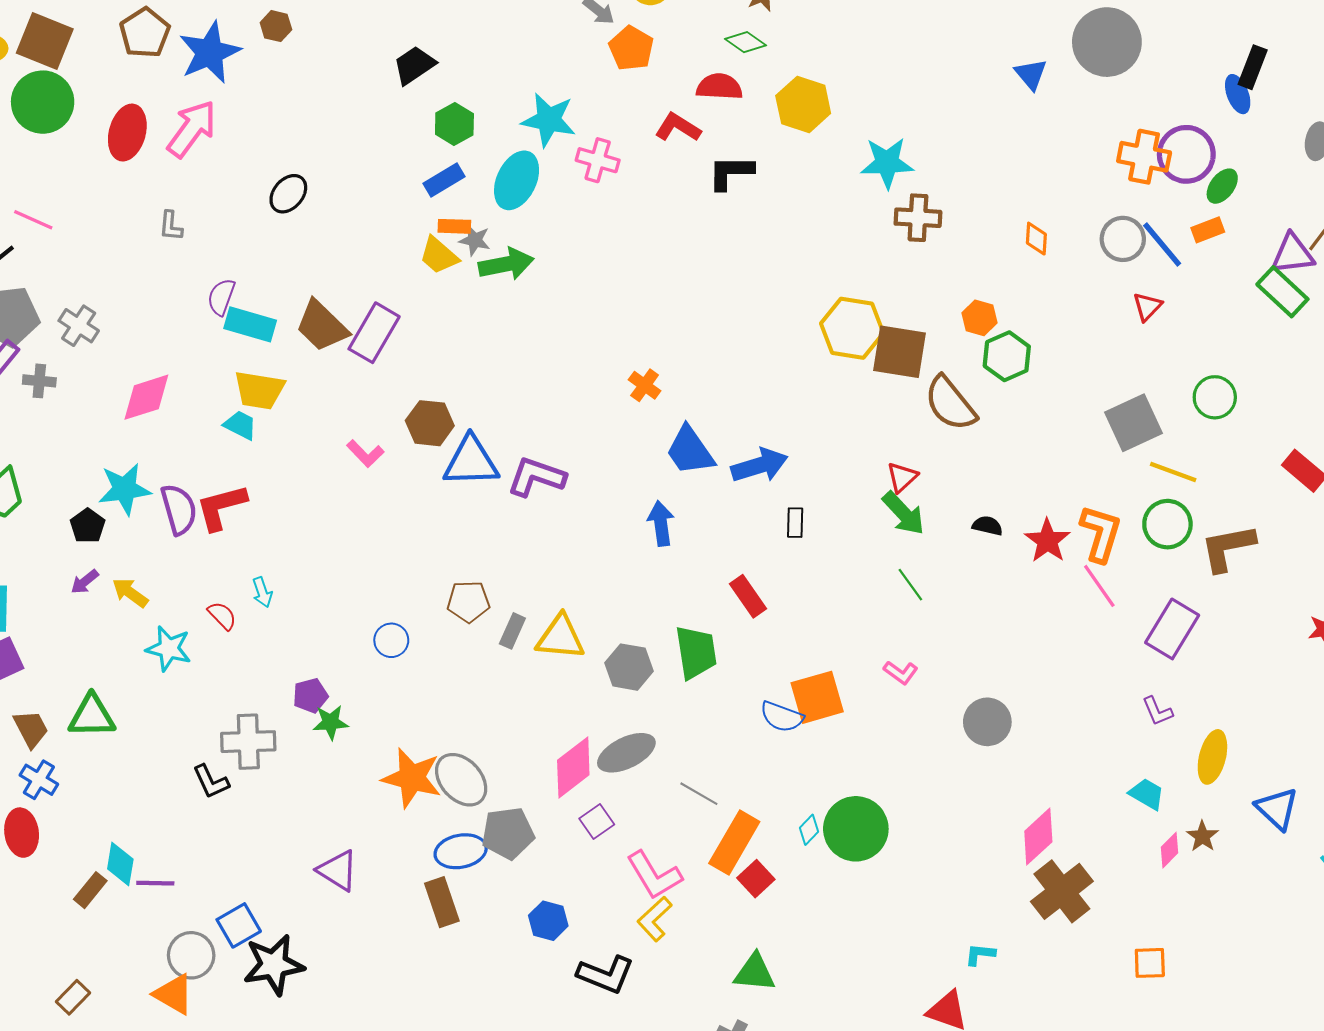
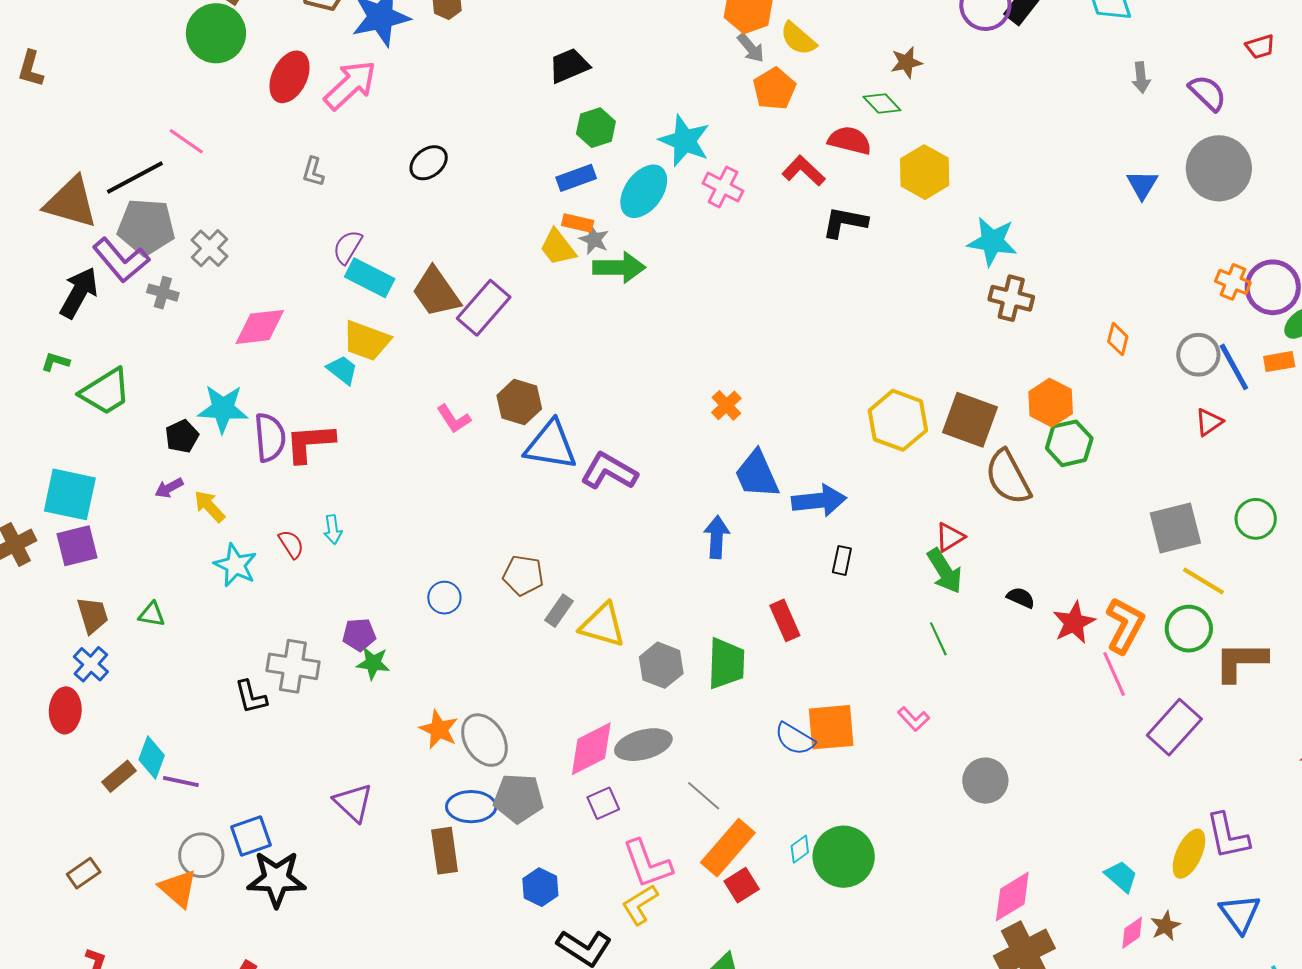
orange cross: (1144, 157) -> (1233, 282), size x0.7
orange hexagon: (979, 318) -> (1051, 403), size x1.4
yellow hexagon: (852, 328) -> (898, 420), moved
purple L-shape: (1157, 711) -> (1228, 836), moved, size x1.6
green triangle: (92, 716) -> (152, 614), size x0.6
orange star: (412, 778) -> (439, 729), size x0.7

